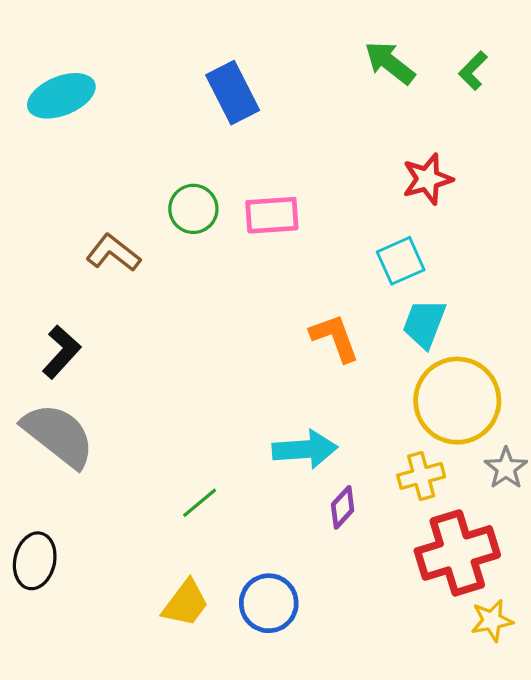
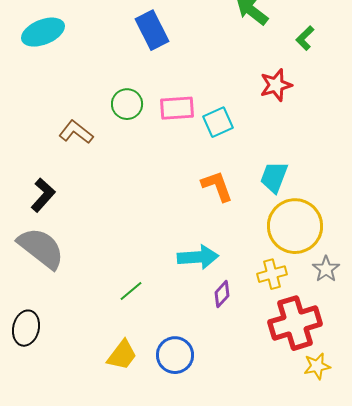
green L-shape: (473, 71) -> (305, 38), moved
cyan square: (401, 261) -> (218, 122), moved

